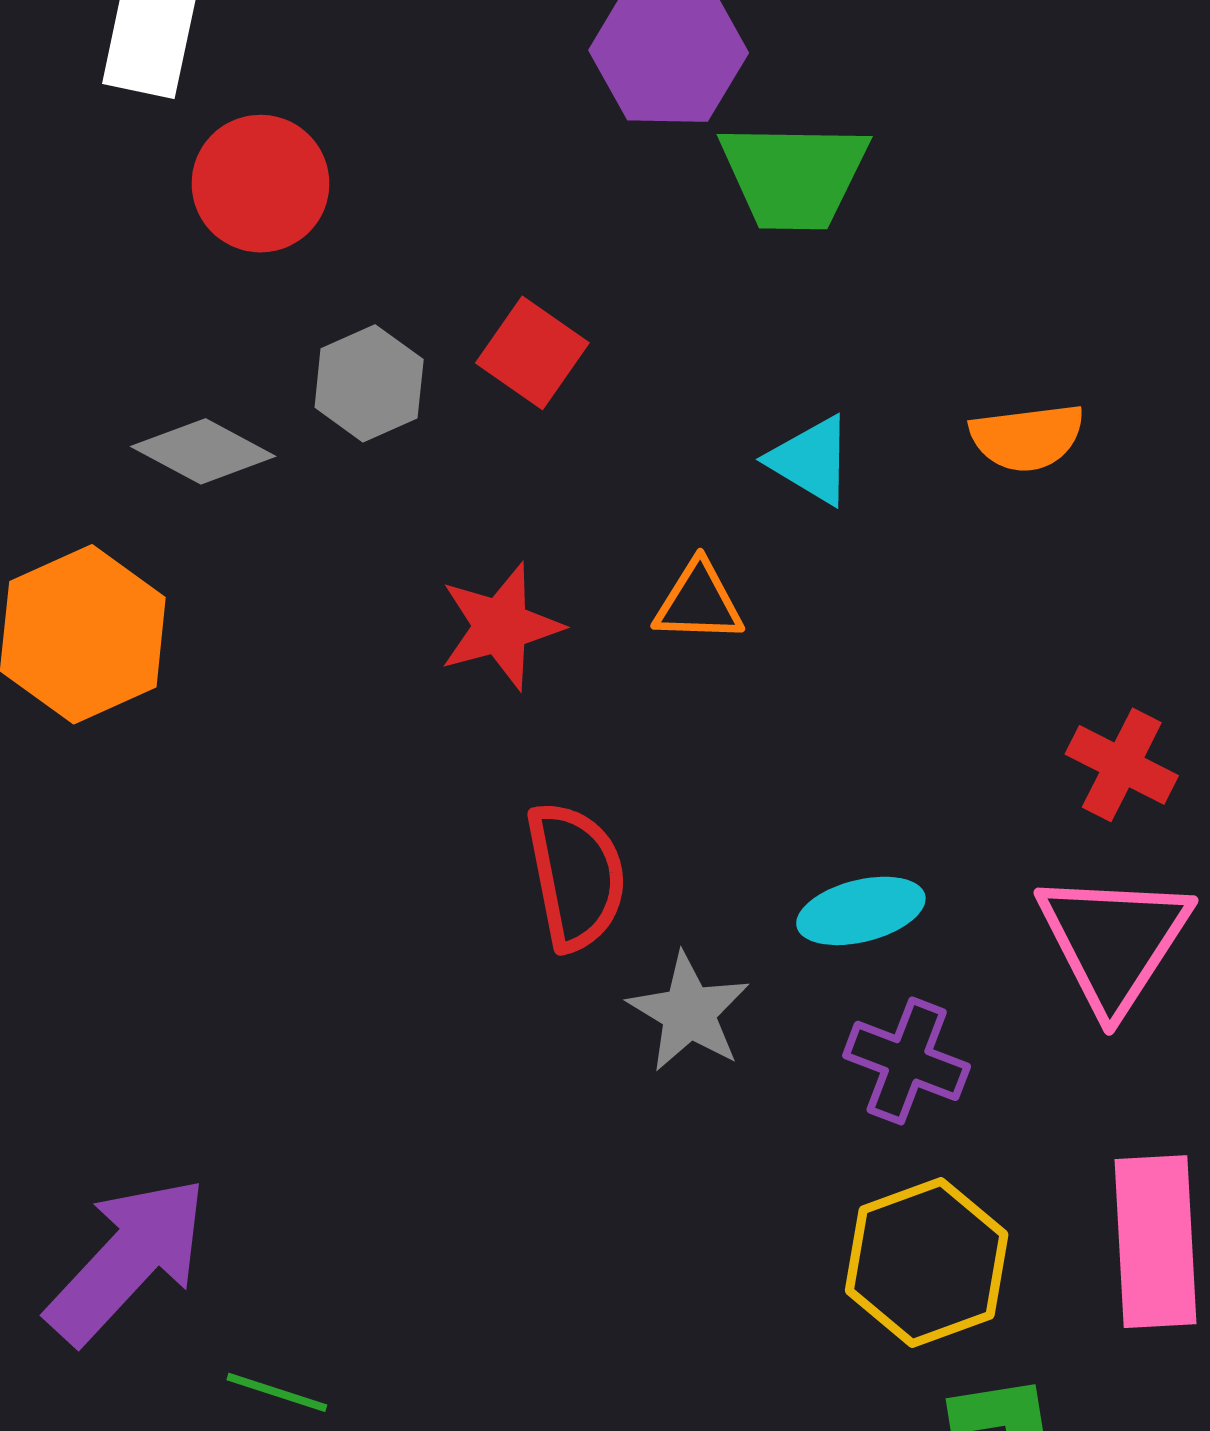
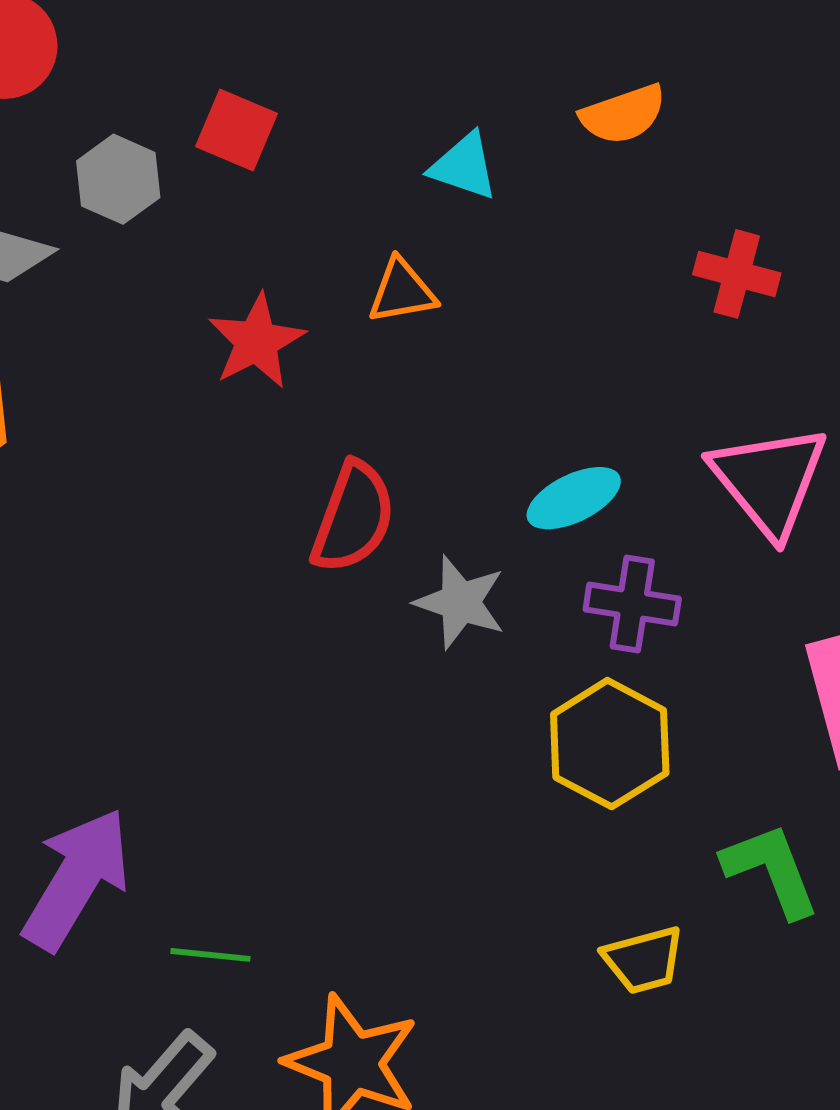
red cross: (1122, 765) -> (737, 274), moved
red semicircle: (576, 876) -> (353, 517), turned 43
yellow hexagon: (927, 1262) -> (610, 744), moved

